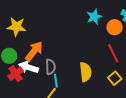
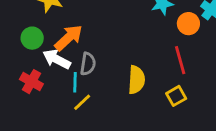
red cross: (16, 74) -> (31, 82), moved, turned -35
cyan line: (56, 81) -> (75, 82), moved

